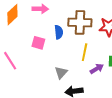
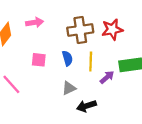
blue semicircle: (59, 32) -> (67, 58), moved
gray triangle: (61, 73) -> (69, 88), turned 32

